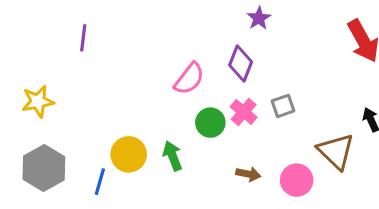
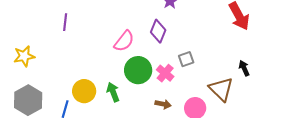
purple line: (83, 38) -> (65, 22), moved
pink cross: (244, 112) -> (165, 73), moved
green circle: (210, 123) -> (138, 70), size x1.4

